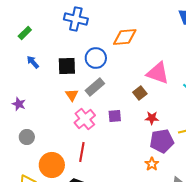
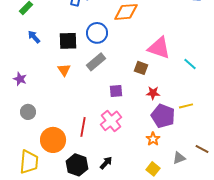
brown square: (140, 93) -> (141, 68), turned -32
orange triangle: (72, 95) -> (64, 70), moved
pink cross: (85, 119) -> (111, 121), moved
purple pentagon: (162, 141) -> (163, 116), turned 30

